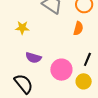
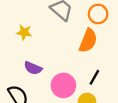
orange semicircle: (78, 28) -> (88, 41), size x1.5

